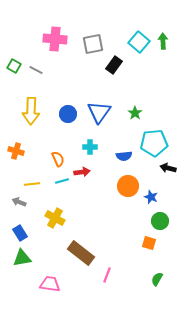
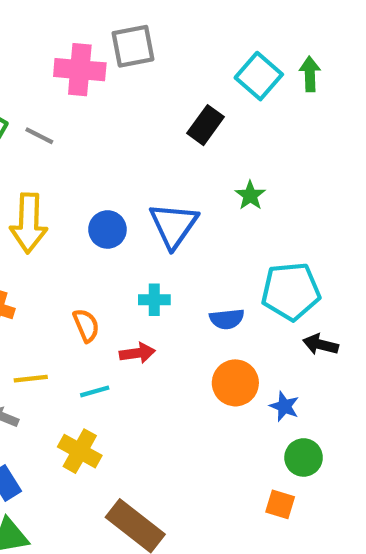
gray square: (93, 44) -> (133, 46), moved
green star: (135, 113) -> (250, 195), moved
cyan line: (62, 181) -> (95, 391), moved

